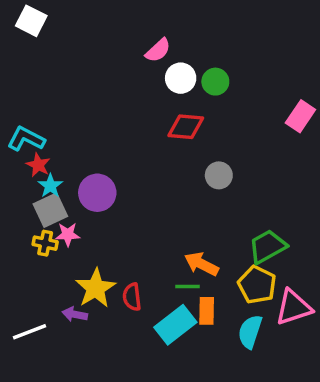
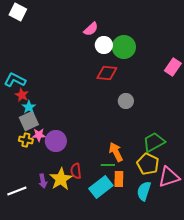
green circle: (215, 82) -> (124, 47), size x1.5
purple circle: (97, 193) -> (56, 141), moved
orange arrow: (201, 264) -> (116, 152), turned 36
yellow star: (96, 288) -> (61, 179), moved
purple arrow: (75, 314) -> (43, 181), turned -112

